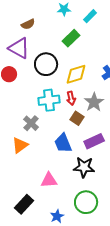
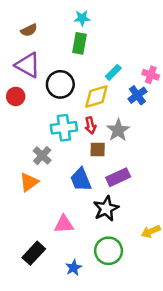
cyan rectangle: (90, 16) -> (113, 72), moved
brown semicircle: (28, 24) -> (29, 30), moved
green rectangle: (71, 38) -> (80, 43), moved, turned -36
brown square: (77, 118) -> (98, 149), turned -32
black star: (84, 167) -> (106, 209), turned -30

